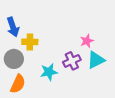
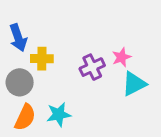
purple cross: (72, 61) -> (92, 67), moved
cyan star: (49, 72) -> (59, 114), moved

